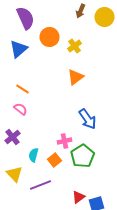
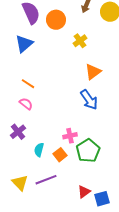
orange circle: (50, 37) -> (56, 20), moved
orange triangle: (76, 77) -> (93, 72), moved
blue arrow: (88, 119) -> (89, 100), moved
yellow triangle: (14, 174) -> (20, 183), moved

